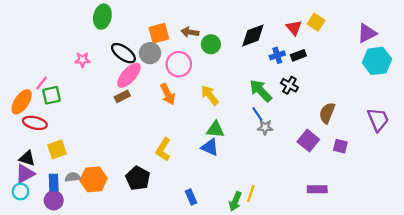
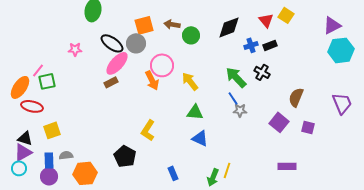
pink circle: (179, 64) -> (162, 65), moved
blue triangle: (210, 147) -> (200, 138), moved
orange hexagon: (94, 179) -> (85, 173), moved

